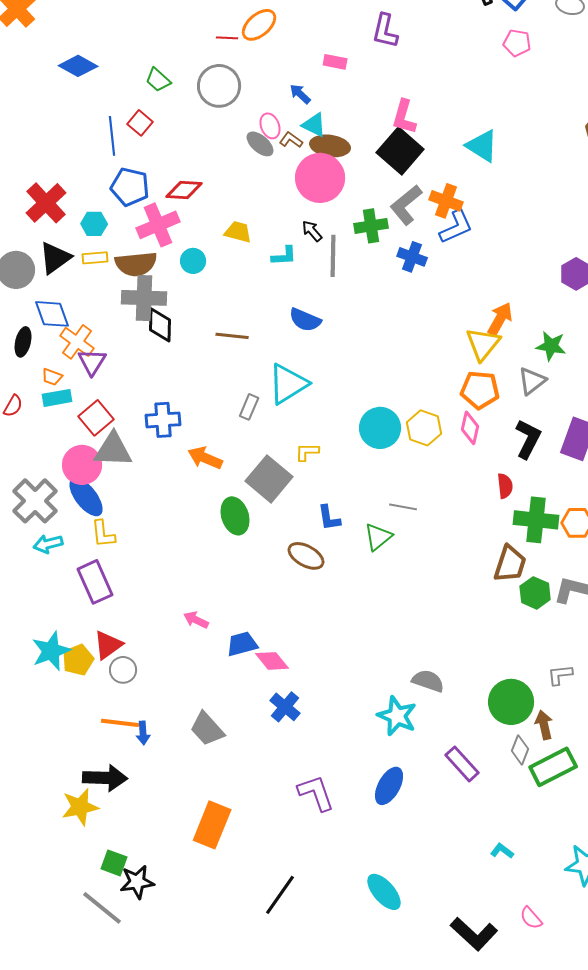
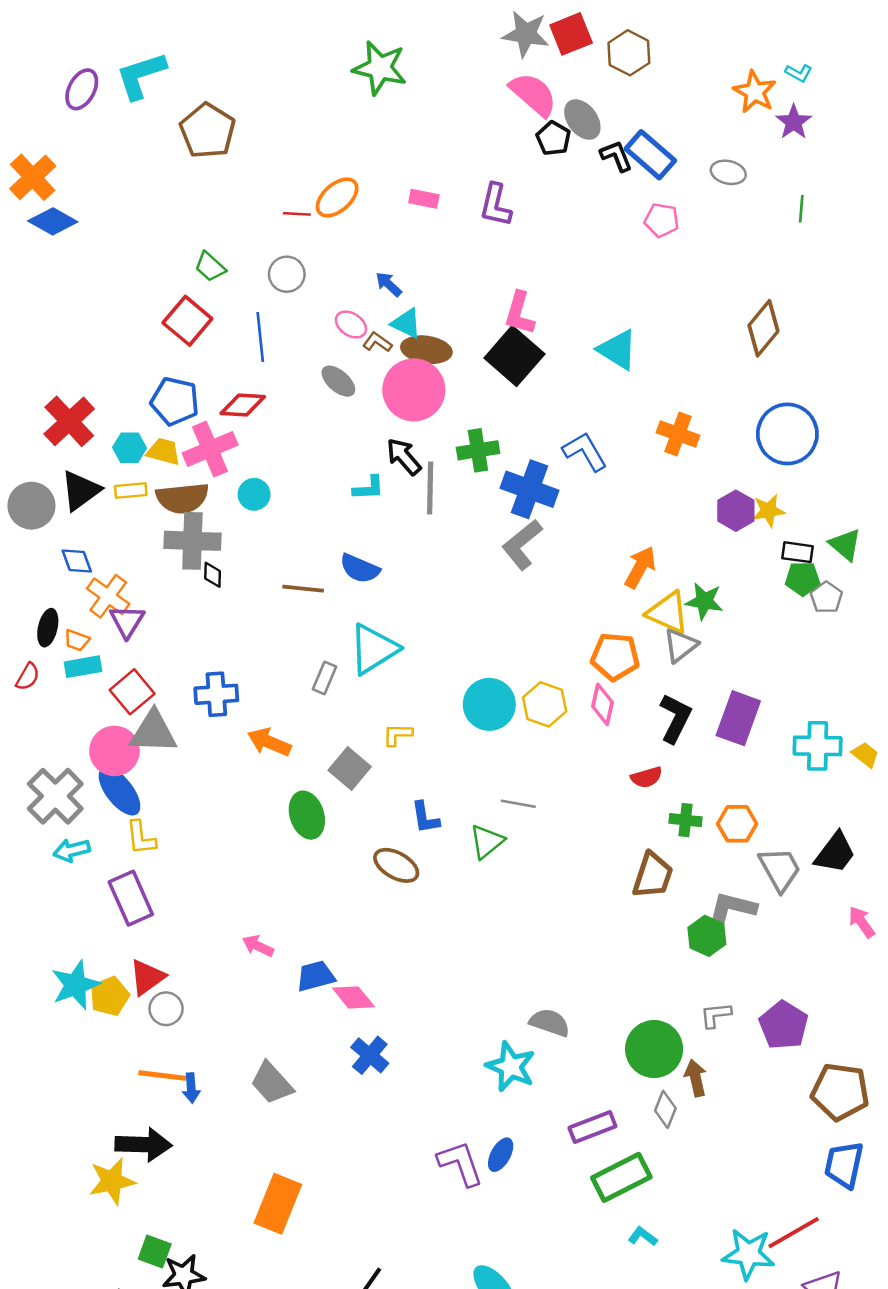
pink rectangle: (335, 62) -> (424, 199), moved
blue diamond: (78, 66) -> (53, 221), moved
gray circle: (219, 86) -> (287, 274), size x0.7
red square: (140, 123) -> (187, 321), size x1.5
pink ellipse: (270, 126) -> (351, 325), turned -35
blue line: (112, 136) -> (260, 337), moved
gray ellipse: (260, 144) -> (338, 381), moved
orange cross: (446, 201) -> (678, 434), moved
gray L-shape: (406, 205) -> (522, 545), moved
blue L-shape: (456, 227) -> (585, 452), turned -96
black arrow: (312, 231) -> (404, 457), size x1.4
yellow trapezoid: (238, 232) -> (164, 452), moved
blue cross: (412, 257) -> (530, 489), size x1.5
blue diamond: (52, 314) -> (77, 561), size x0.7
blue semicircle: (305, 320) -> (360, 569), moved
black diamond: (160, 325) -> (213, 575), size x0.6
black ellipse: (23, 342) -> (48, 628), moved
yellow triangle: (483, 344) -> (668, 613), moved, turned -45
gray square: (269, 479) -> (350, 769), size x0.7
red semicircle: (505, 486) -> (647, 777), turned 80
green cross: (536, 520) -> (685, 820), size x0.6
green hexagon: (535, 593) -> (707, 936), moved
purple rectangle: (462, 764) -> (592, 1127), turned -69
green rectangle: (553, 767) -> (621, 1177), moved
blue ellipse: (389, 786) -> (501, 1155), size x0.7
purple L-shape: (316, 793) -> (460, 1163), moved

